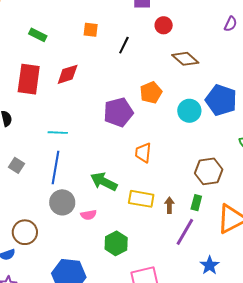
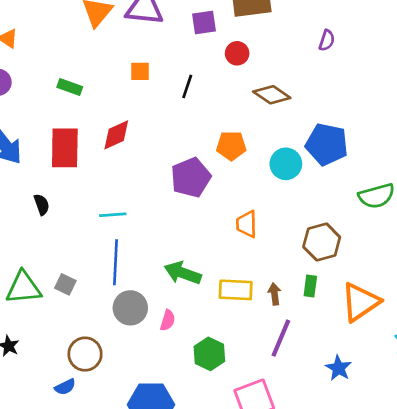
orange pentagon: (151, 93) -> (231, 146), turned 30
orange trapezoid: (143, 153) -> (247, 224), moved
gray square: (16, 165) -> (65, 284), moved
pink semicircle: (89, 215) -> (168, 320), turned -56
purple line: (185, 232) -> (281, 338), moved

